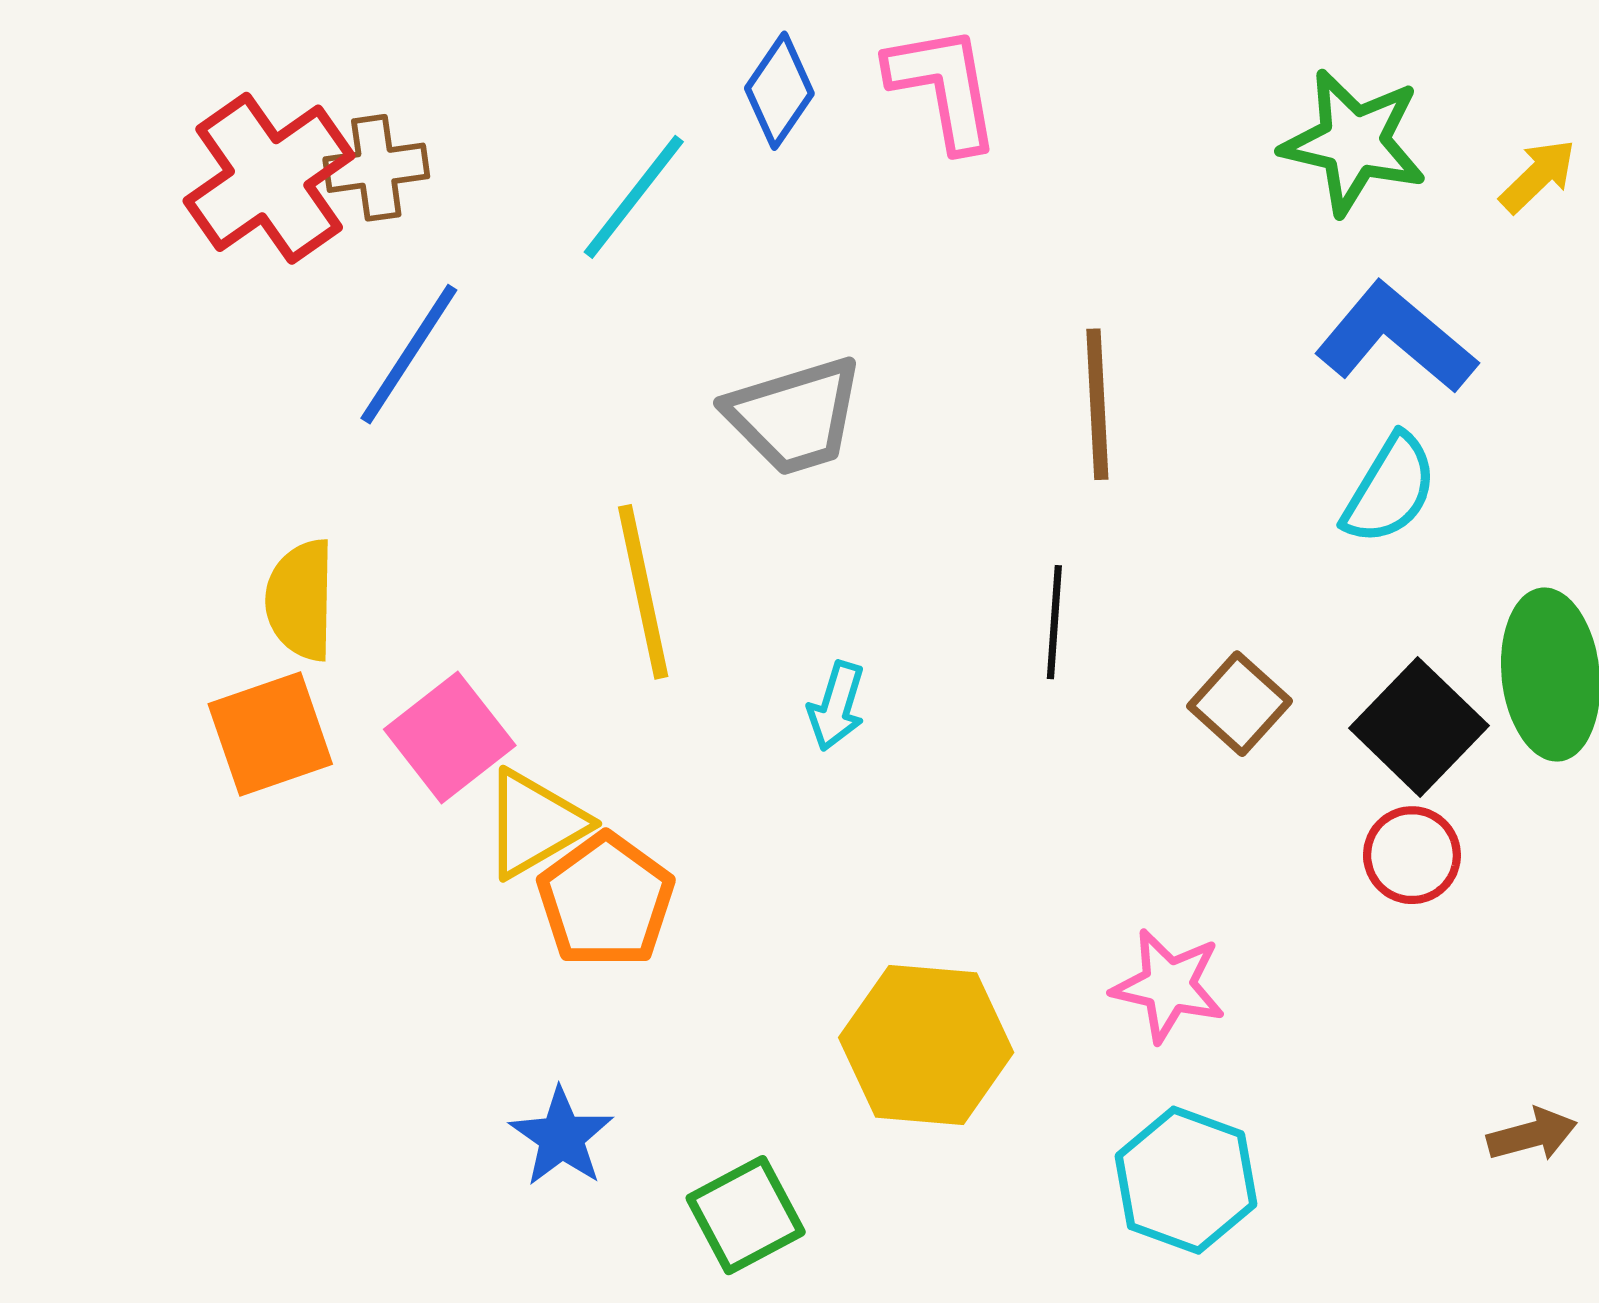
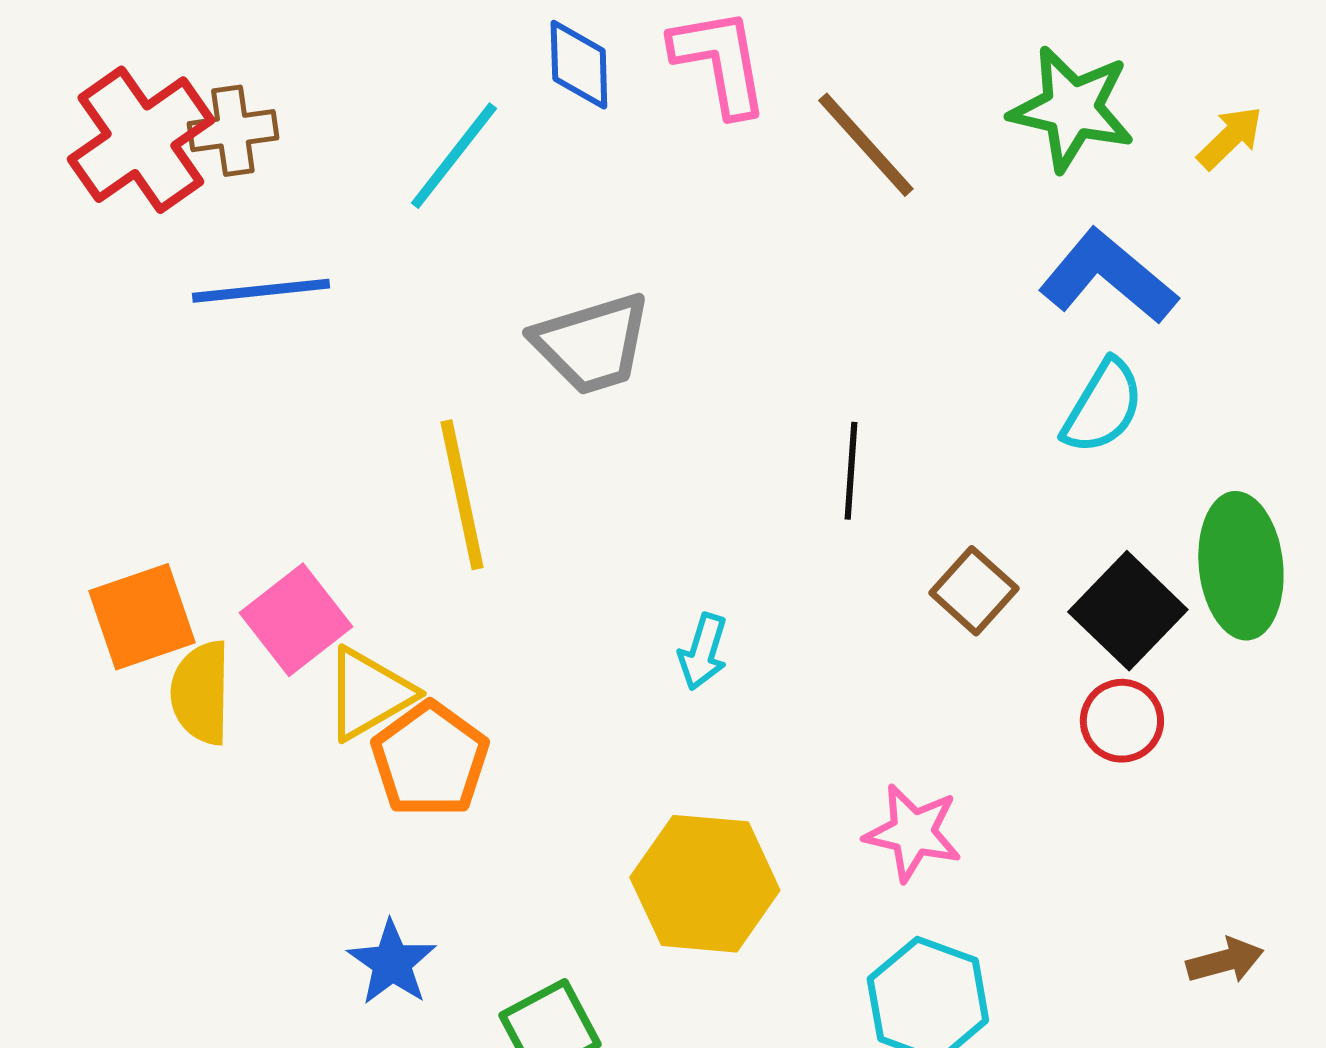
blue diamond: (779, 91) -> (579, 65), turned -36
blue line: (409, 354) -> (261, 291), turned 51
brown line: (1097, 404) -> (866, 145), moved, turned -39
yellow semicircle: (301, 600) -> (201, 693), moved
black line: (1054, 622) -> (851, 471), moved
cyan arrow: (836, 706) -> (703, 652), moved

